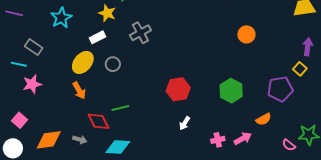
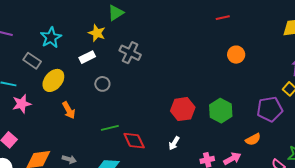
gray cross: (140, 33) -> (130, 53), turned -35
gray rectangle: (34, 47) -> (32, 61), moved
yellow ellipse: (83, 62) -> (53, 80), moved
red hexagon: (178, 89) -> (183, 109), moved
red diamond: (99, 121) -> (134, 141), moved

